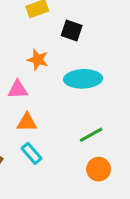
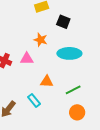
orange triangle: (27, 122) -> (47, 82), moved

